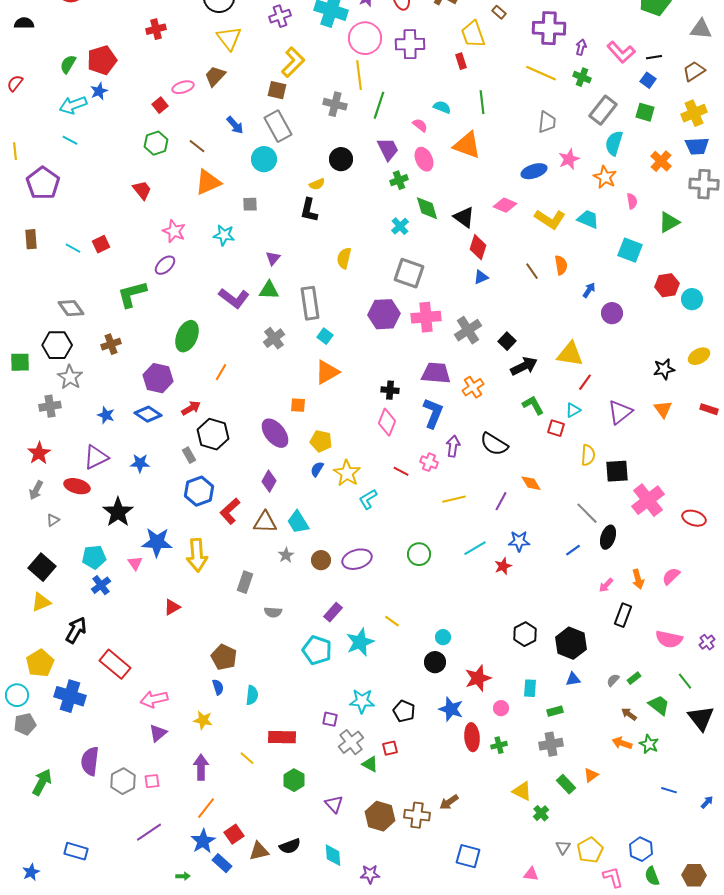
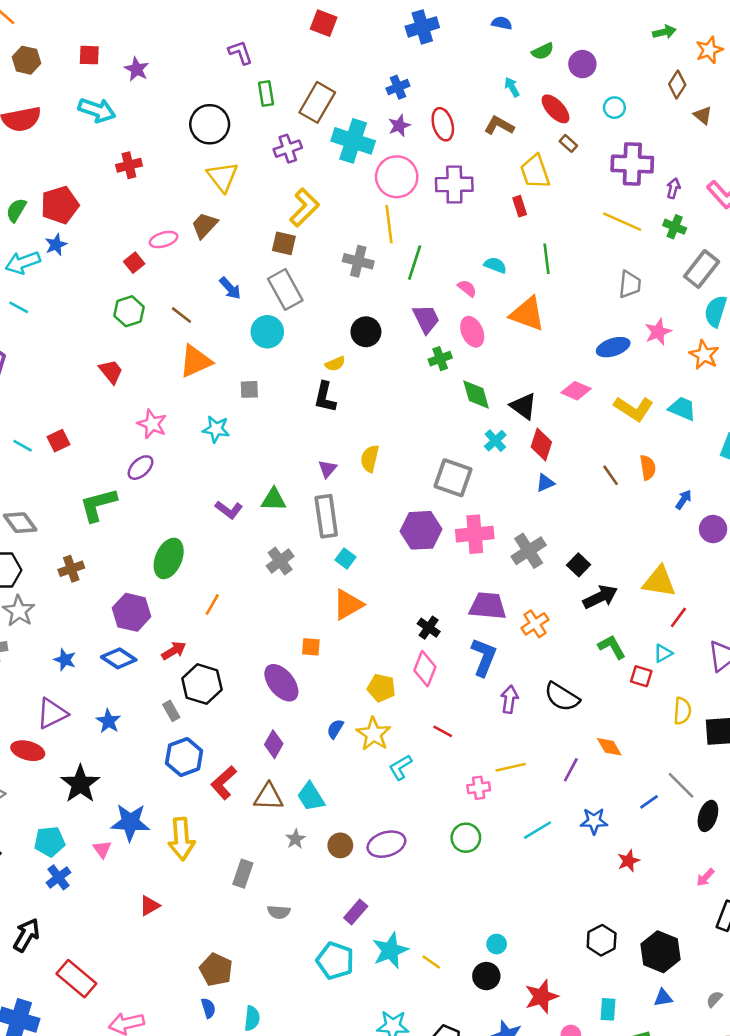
cyan cross: (400, 226) -> (495, 441), moved
purple triangle: (273, 258) -> (327, 469), moved
purple L-shape: (234, 298) -> (229, 510), size x0.7
black cross: (390, 390) -> (429, 628), turned 30
yellow pentagon: (321, 441) -> (381, 688), moved
pink cross: (429, 462) -> (479, 788), moved, turned -30
blue star: (140, 463) -> (108, 721), turned 30
blue line: (573, 550) -> (649, 802), moved
red star: (503, 566) -> (629, 861), moved
yellow line: (392, 621) -> (431, 962), moved

